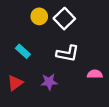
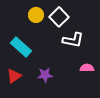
cyan rectangle: (23, 51) -> (21, 47), size x1.5
white L-shape: (68, 53) -> (73, 40), moved

